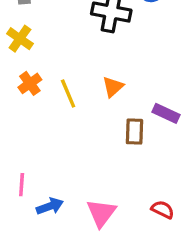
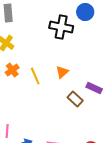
brown rectangle: (134, 132) -> (75, 99), turned -49

